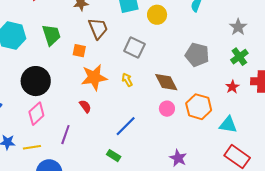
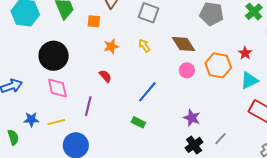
orange star: (94, 77) -> (111, 46), size x0.6
red star: (232, 87) -> (245, 53), moved
pink diamond: (36, 114) -> (57, 88), turned -55
cyan triangle: (228, 125) -> (249, 80), turned -30
purple star: (178, 158) -> (192, 118), moved

